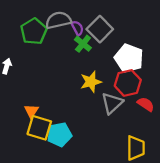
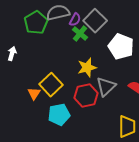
purple semicircle: (77, 28) -> (75, 20), turned 56
red hexagon: (128, 83) -> (86, 96), moved
yellow square: (39, 128) -> (51, 85), moved, turned 30

